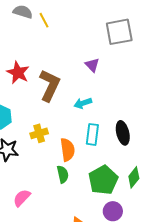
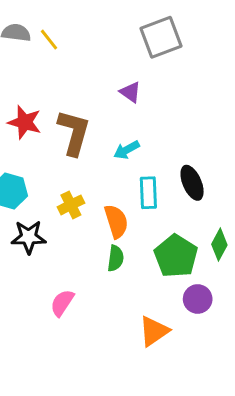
green semicircle: (63, 174) -> (115, 258), turned 30

